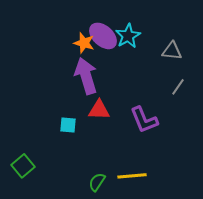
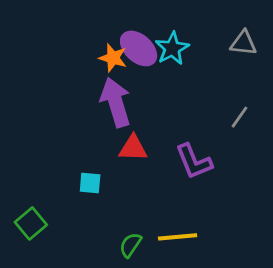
gray triangle: (172, 51) -> (243, 43), moved
cyan square: (68, 125) -> (90, 183), moved

